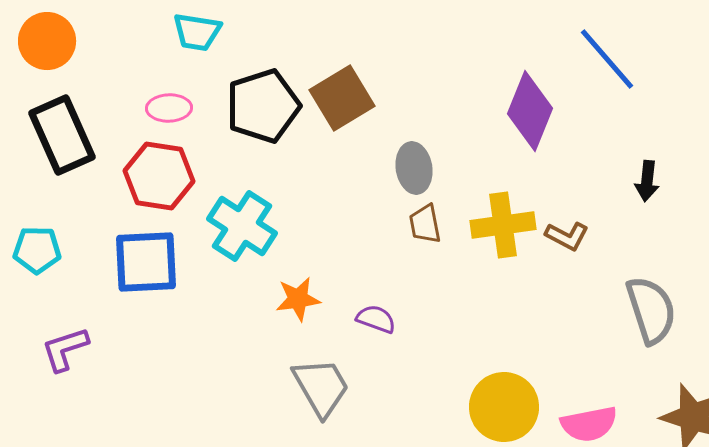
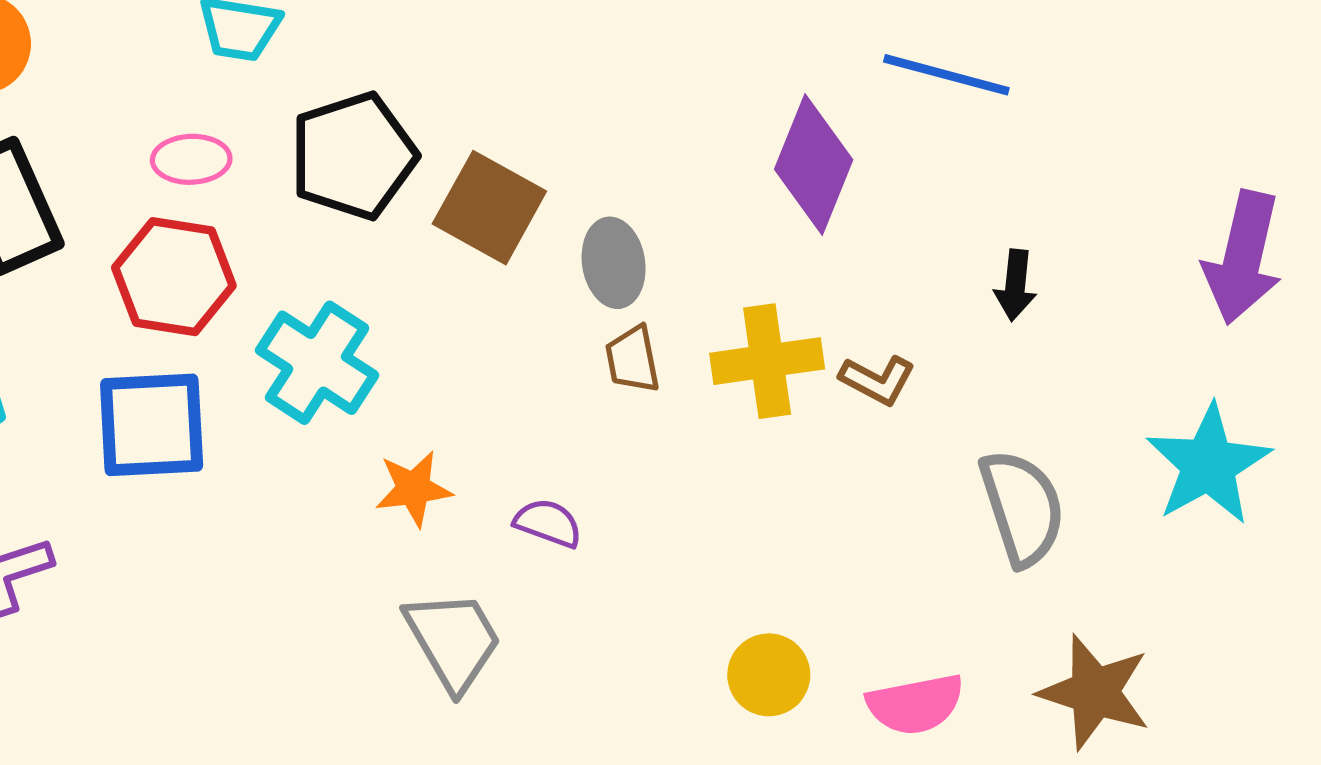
blue line: (607, 59) -> (946, 75), turned -34
brown square: (342, 98) -> (489, 208), moved, turned -30
yellow circle: (504, 407) -> (769, 675), size x0.7

